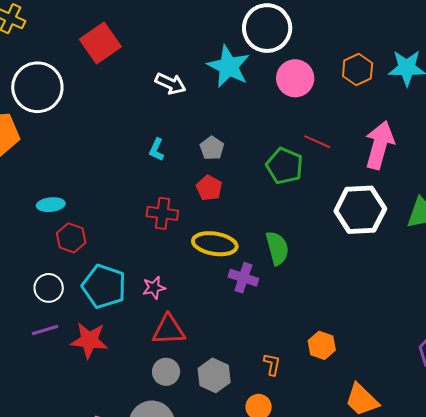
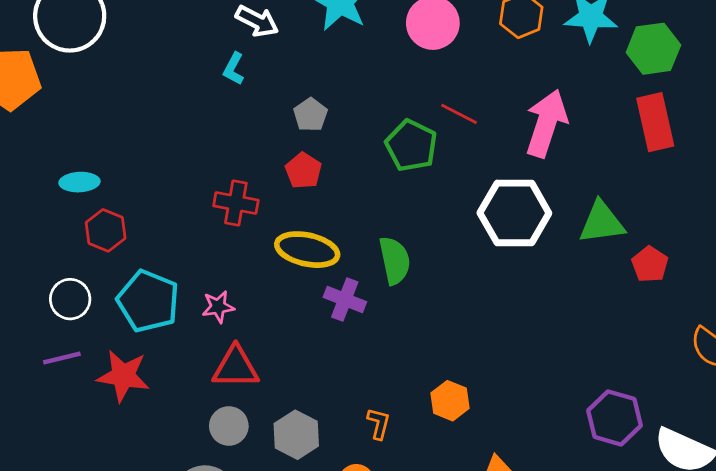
cyan L-shape: (157, 150) -> (234, 69), moved

